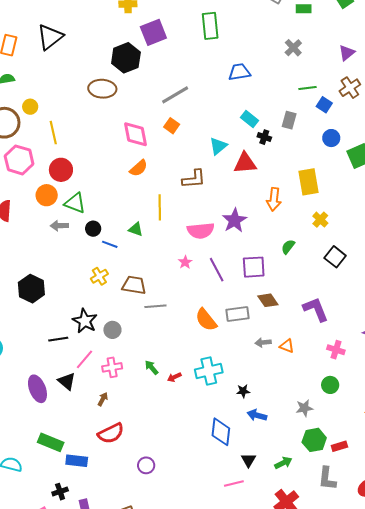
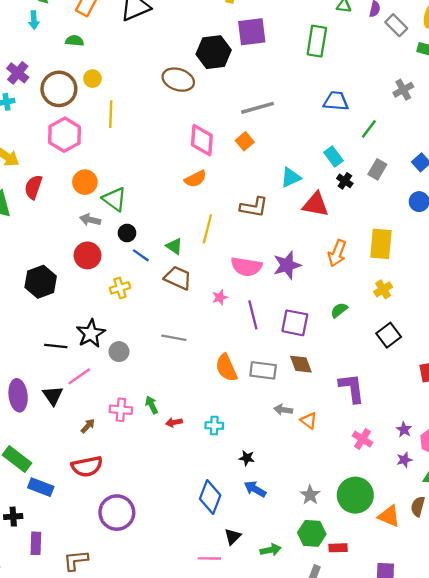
green line: (308, 88) -> (369, 129), moved, turned -60
red circle: (61, 170) -> (88, 255), moved
brown trapezoid: (134, 285) -> (178, 278), moved
pink cross: (112, 367) -> (121, 410), moved
cyan cross: (209, 371) -> (214, 426), size x0.6
green circle: (330, 385) -> (355, 495), moved, size x1.8
gray star: (304, 408) -> (310, 495), turned 30
purple circle: (146, 465) -> (117, 513), size x1.8

